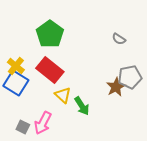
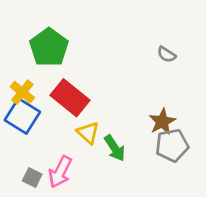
green pentagon: (50, 34) -> (49, 47), moved
gray pentagon: (130, 77) -> (172, 145), moved

